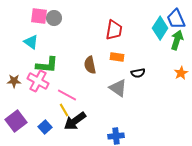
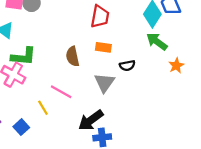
green arrow: (177, 40) -> (157, 42), moved, turned -72
gray triangle: (118, 88) -> (104, 83), turned 30
pink line: (67, 95) -> (61, 92), moved
black arrow: (75, 121) -> (91, 120), moved

